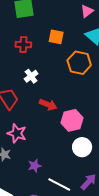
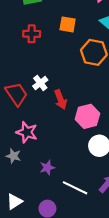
white cross: (31, 76) -> (40, 83), moved
red arrow: (48, 105) -> (61, 100), turned 48

